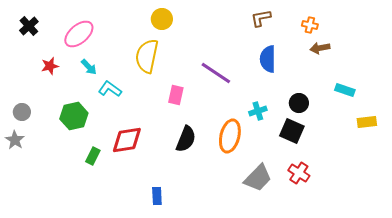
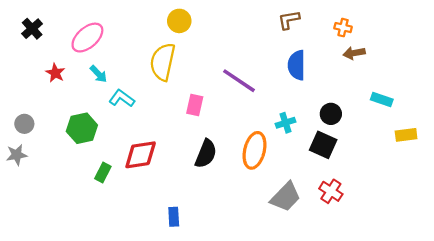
red star: (50, 66) -> (55, 73), turned -30
gray star: (15, 140) -> (17, 155), turned 30

